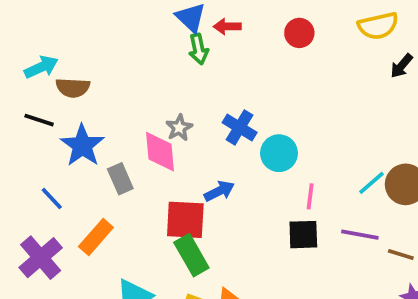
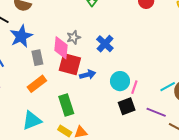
cyan circle: (279, 153) -> (120, 81), moved
red square: (185, 220) -> (70, 64), moved
black square: (303, 235) -> (127, 106), turned -30
orange rectangle: (96, 237) -> (37, 84), moved

